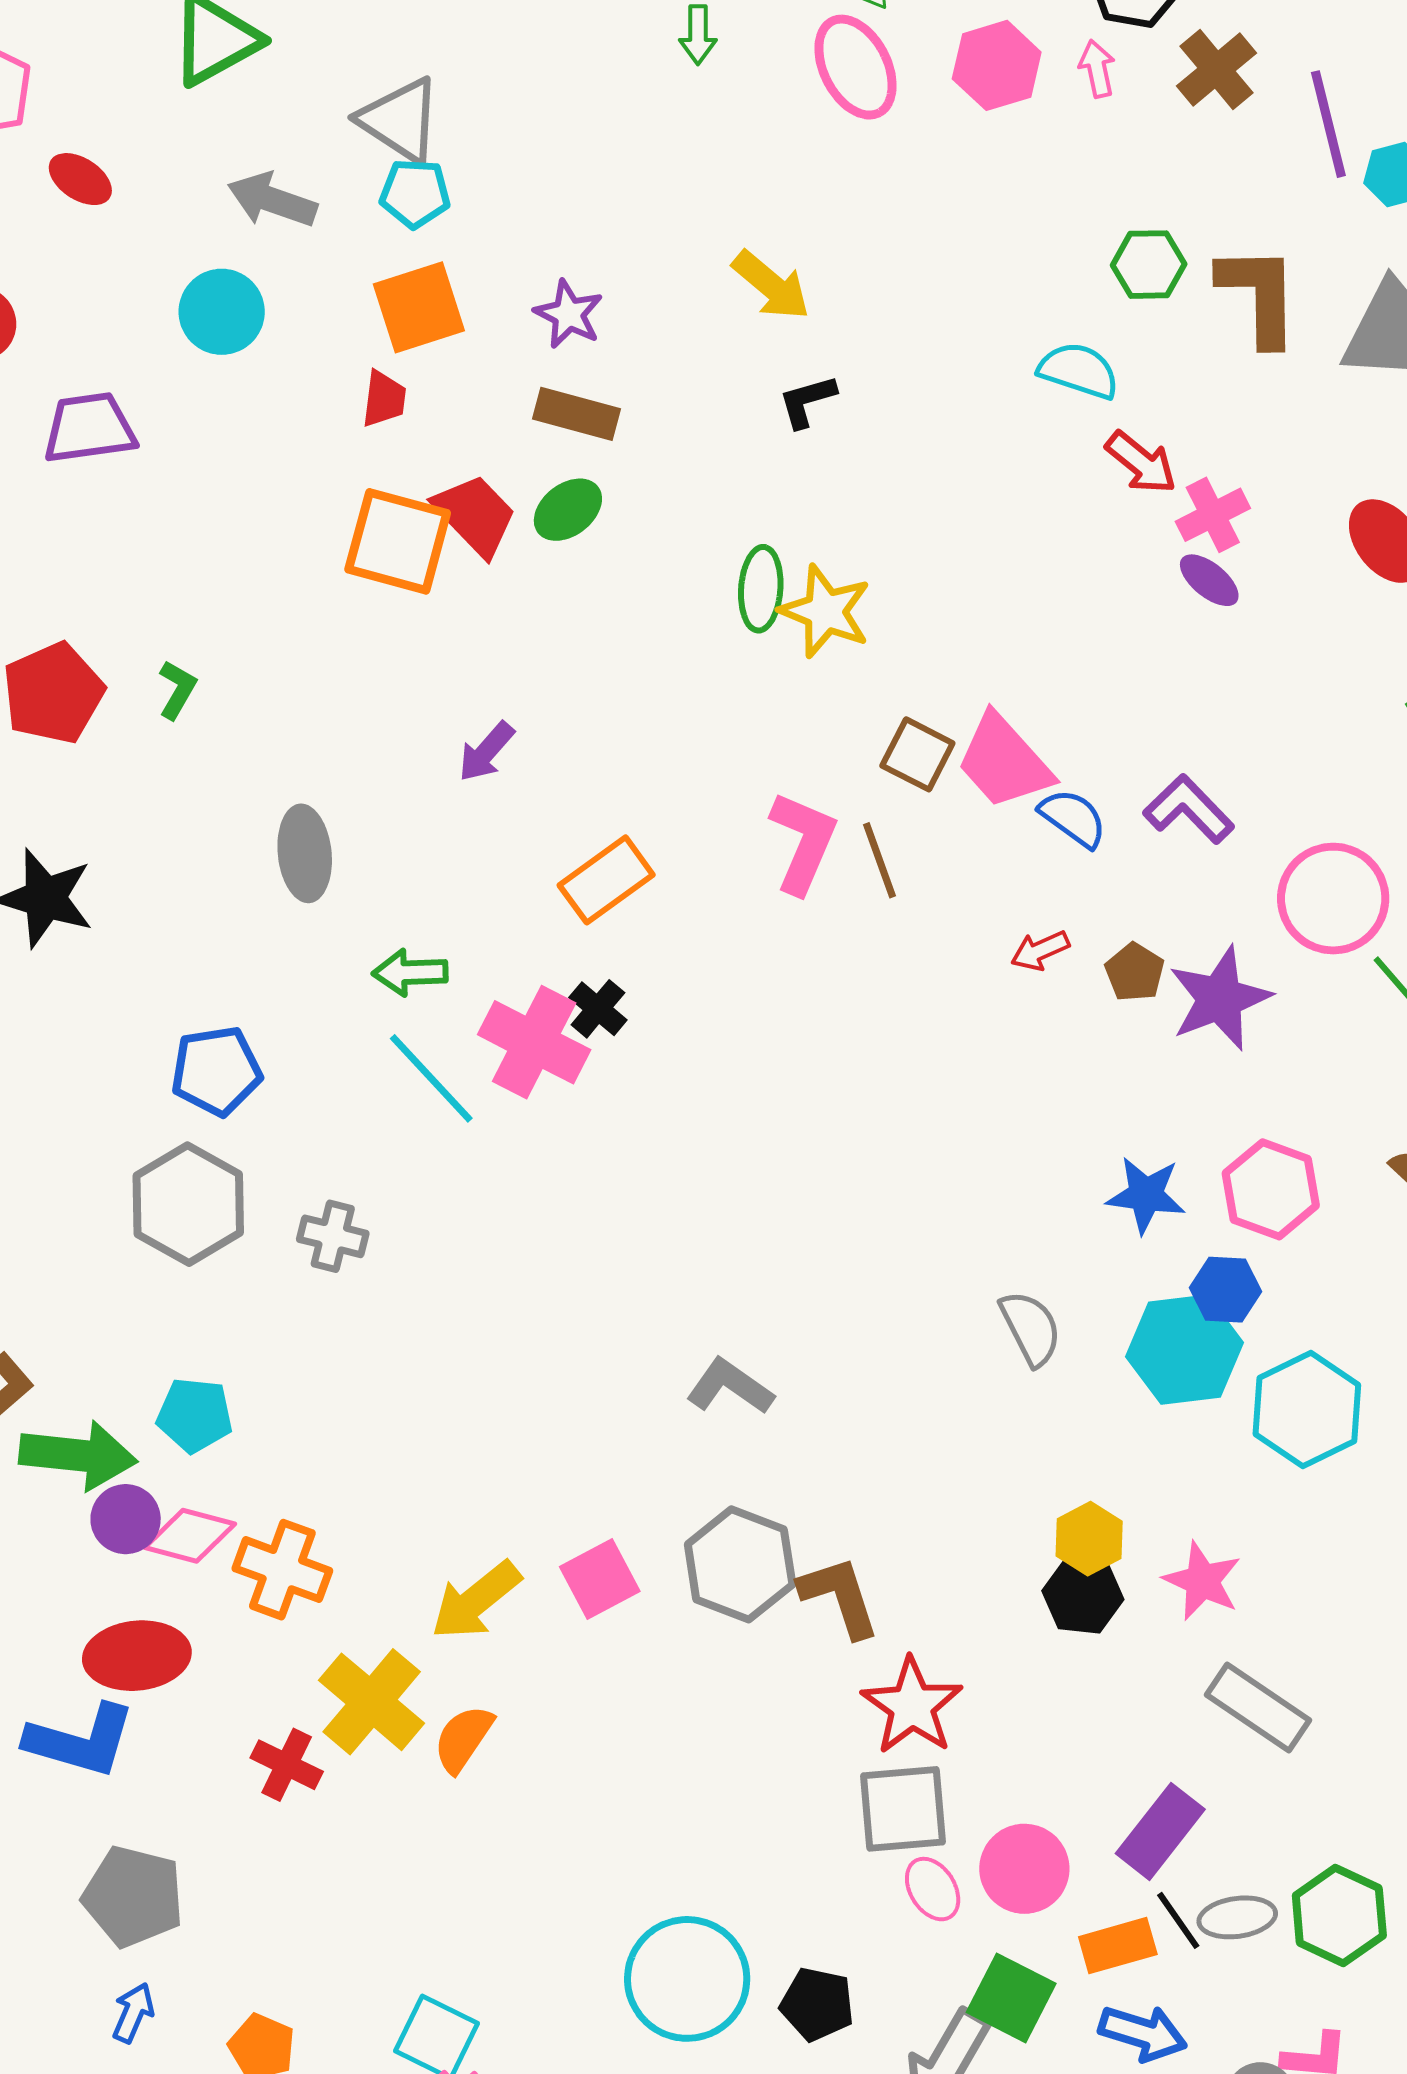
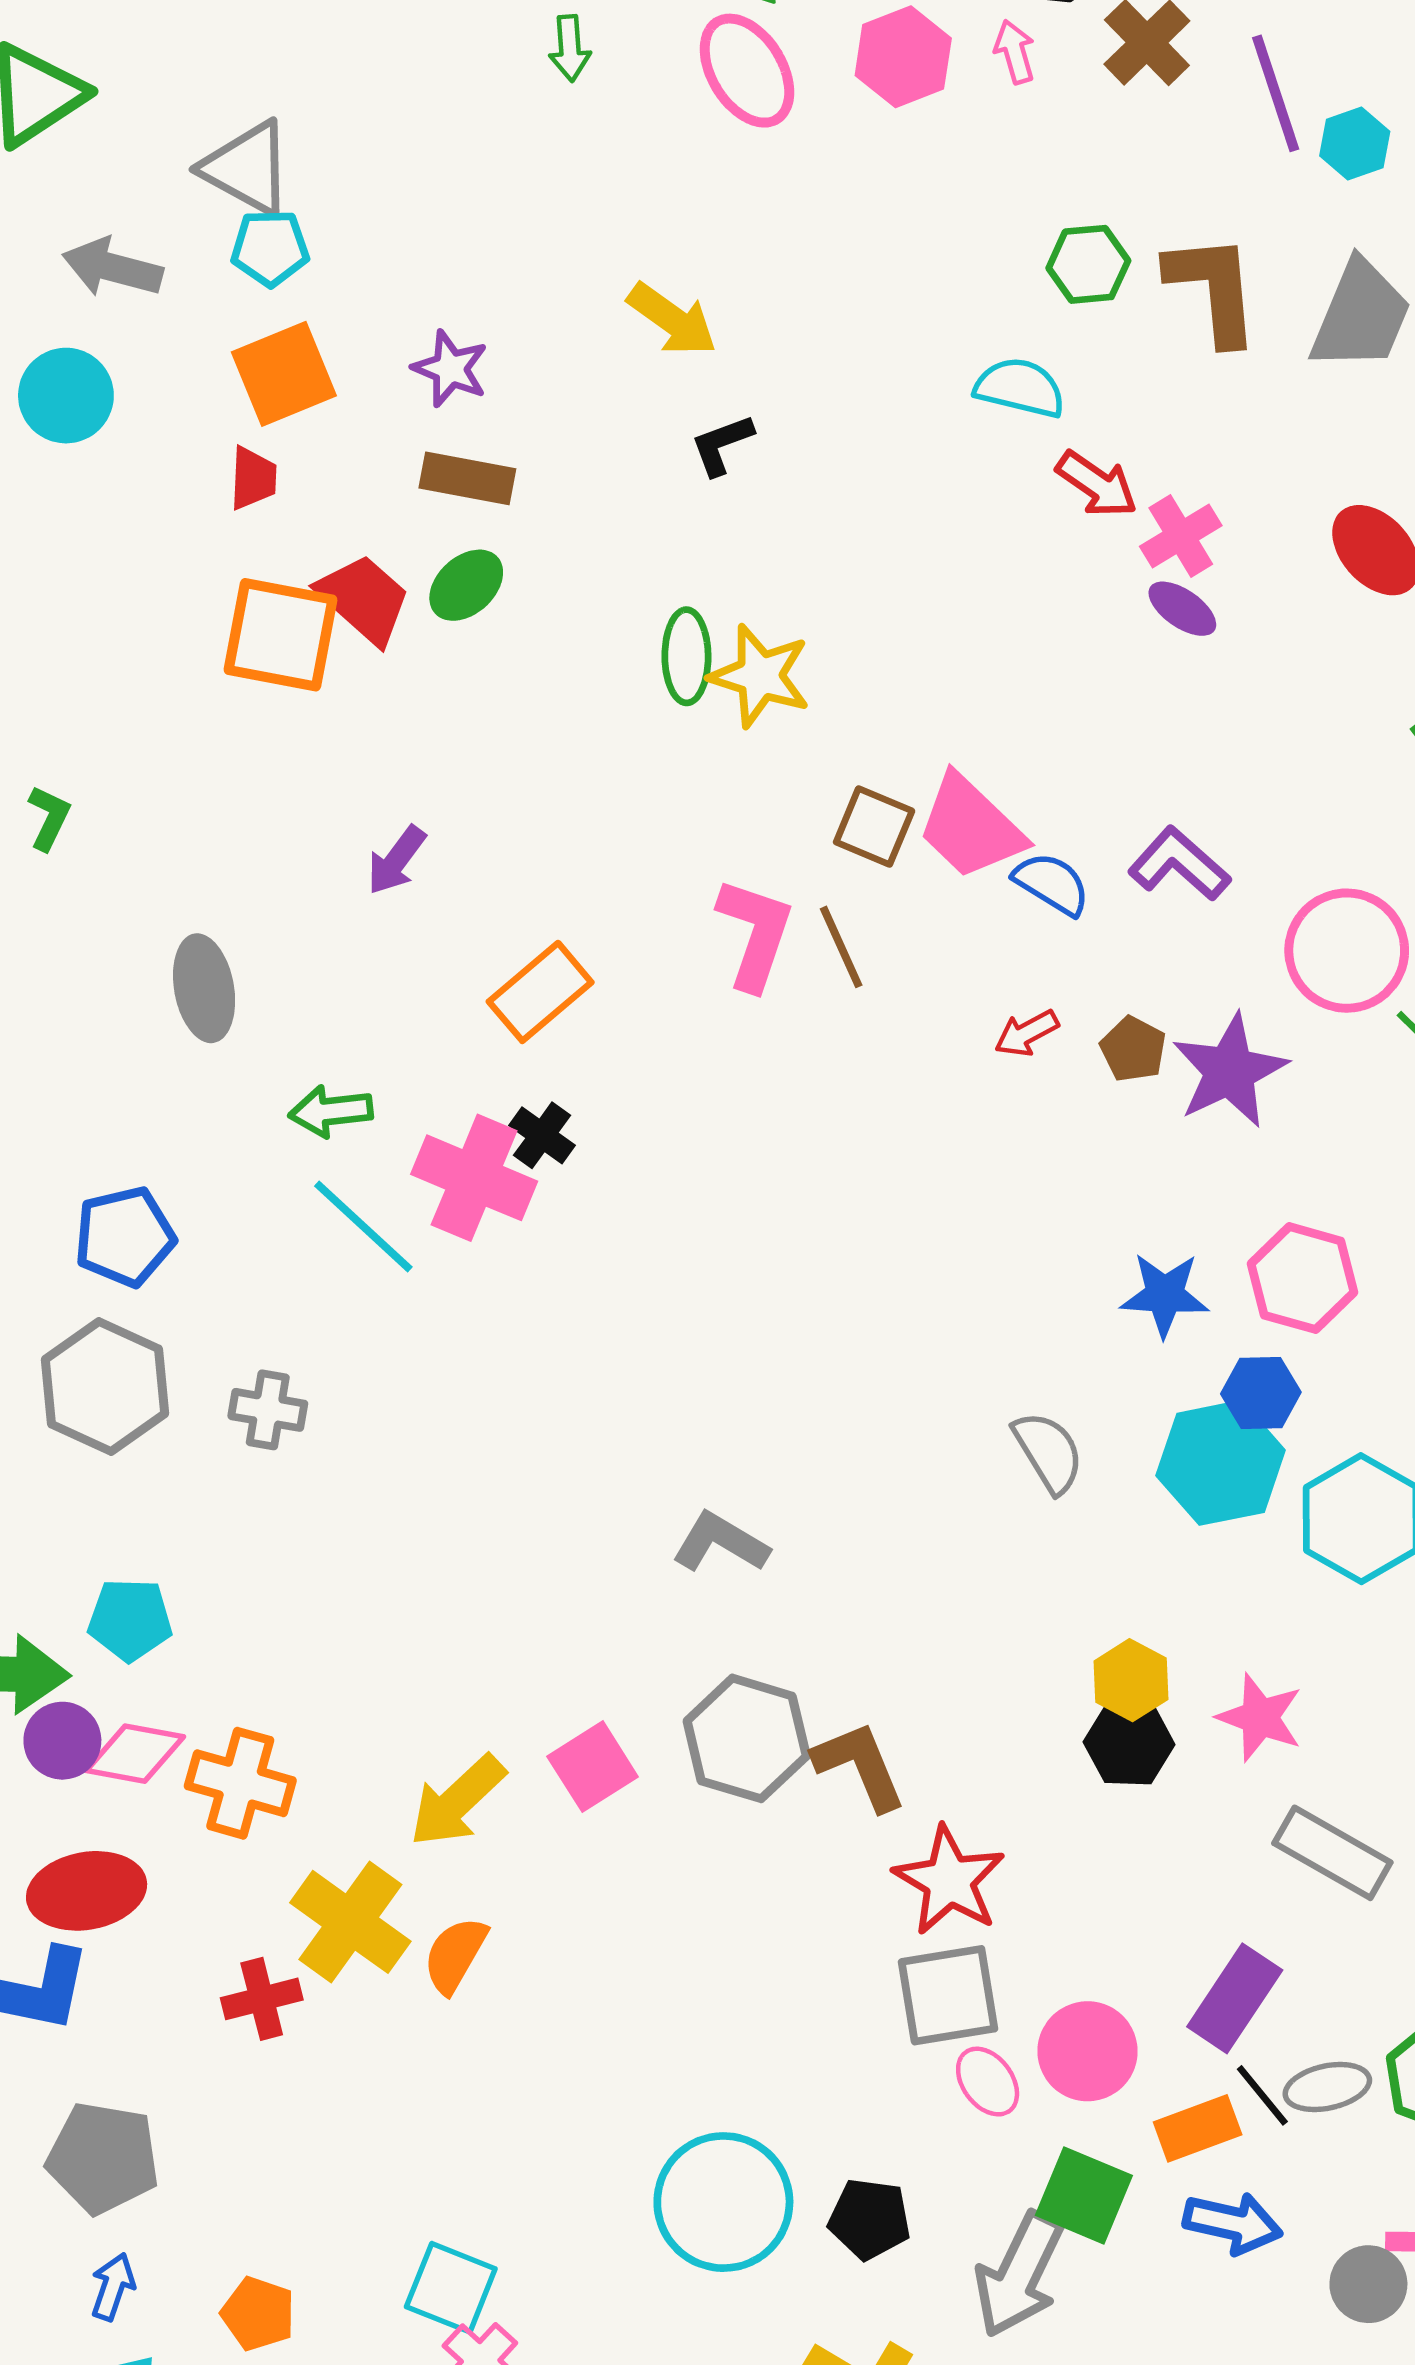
red cross: (287, 1765) -> (262, 1999), turned -36

